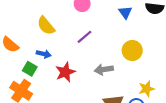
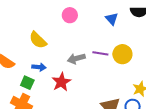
purple line: (84, 37) -> (100, 53), moved, turned 56
gray arrow: (104, 69) -> (76, 58), moved

